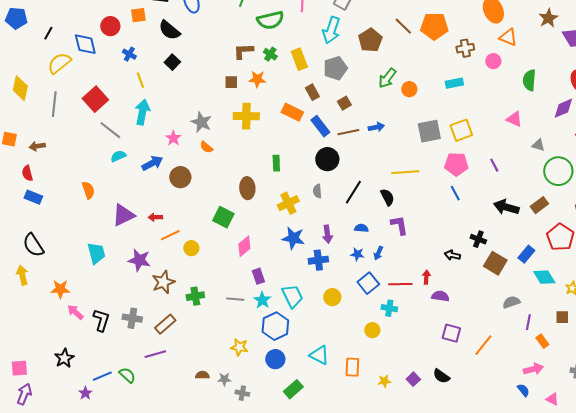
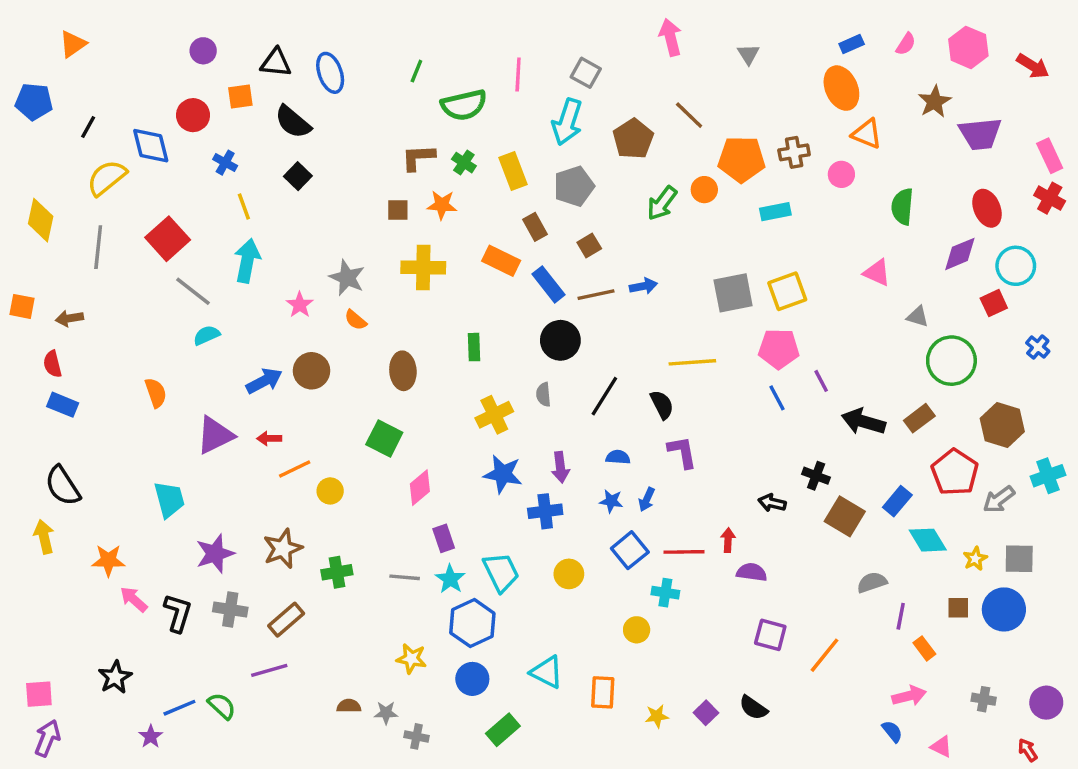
orange pentagon: (434, 26) -> (742, 159), moved
orange circle: (409, 89) -> (704, 190), moved
blue arrow: (152, 163) -> (264, 381), moved
purple line: (494, 165) -> (821, 381), moved
brown ellipse: (247, 188) -> (403, 371), moved
purple star: (139, 260) -> (215, 554), moved, turned -30

